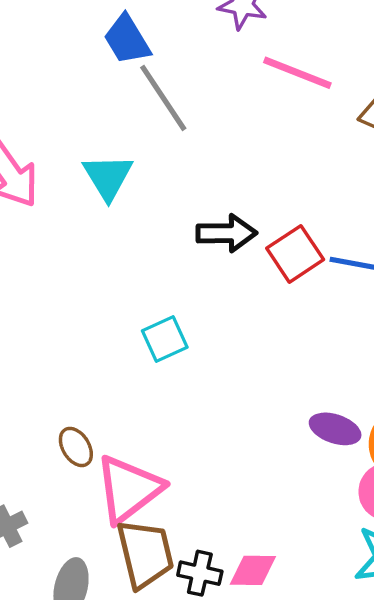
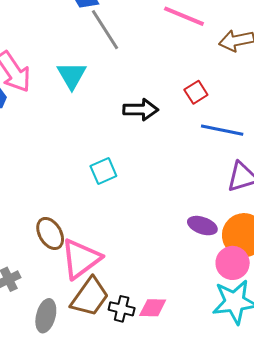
red square: (295, 254) -> (196, 92), moved, size x0.7
brown ellipse: (76, 447) -> (50, 233), size x1.4
brown trapezoid: (145, 554) -> (90, 297), turned 48

